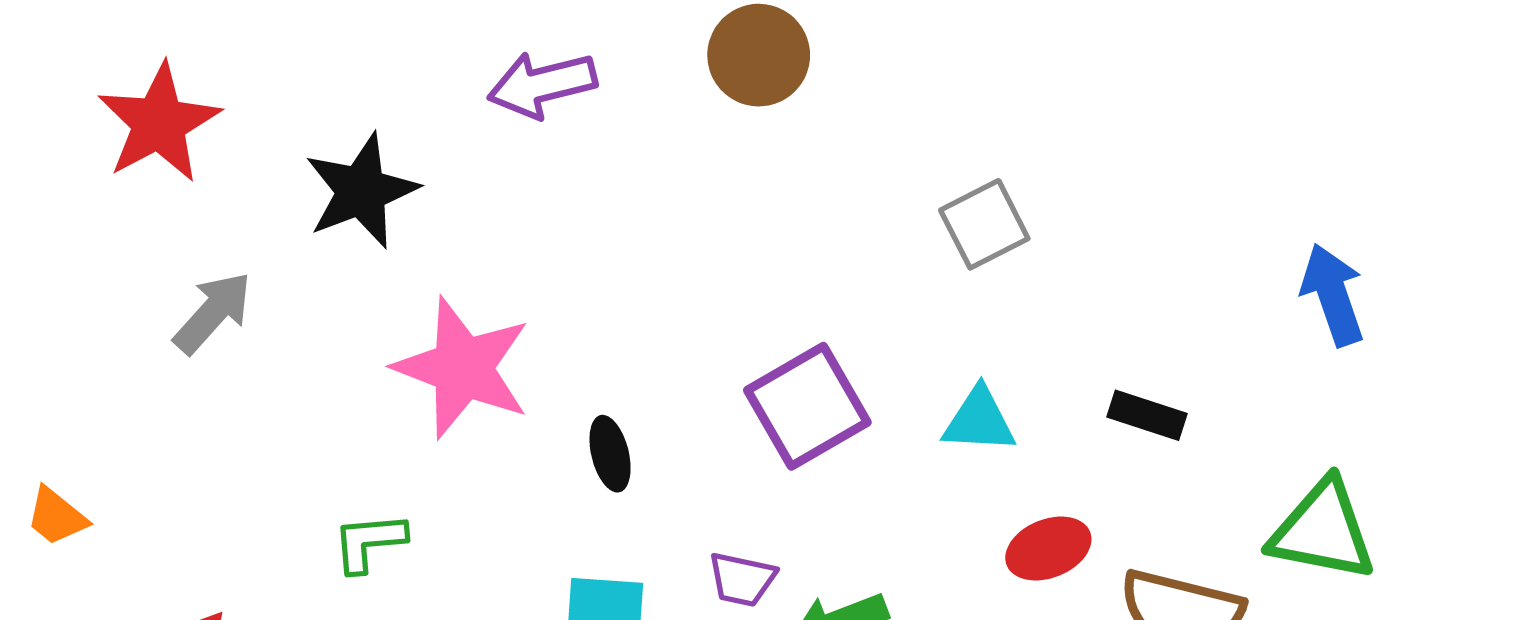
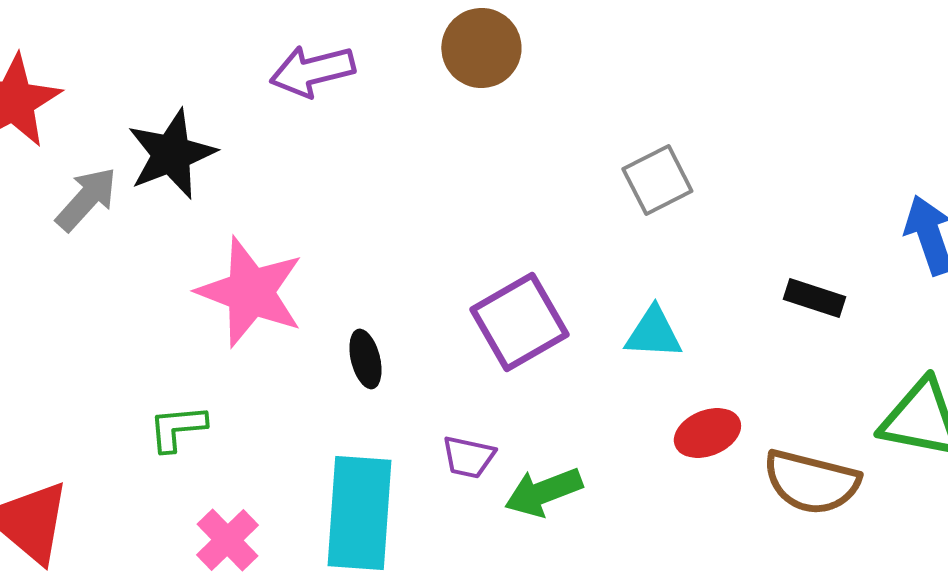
gray arrow: (213, 313) -> (86, 199), moved
black rectangle: (1147, 415) -> (814, 298), moved

